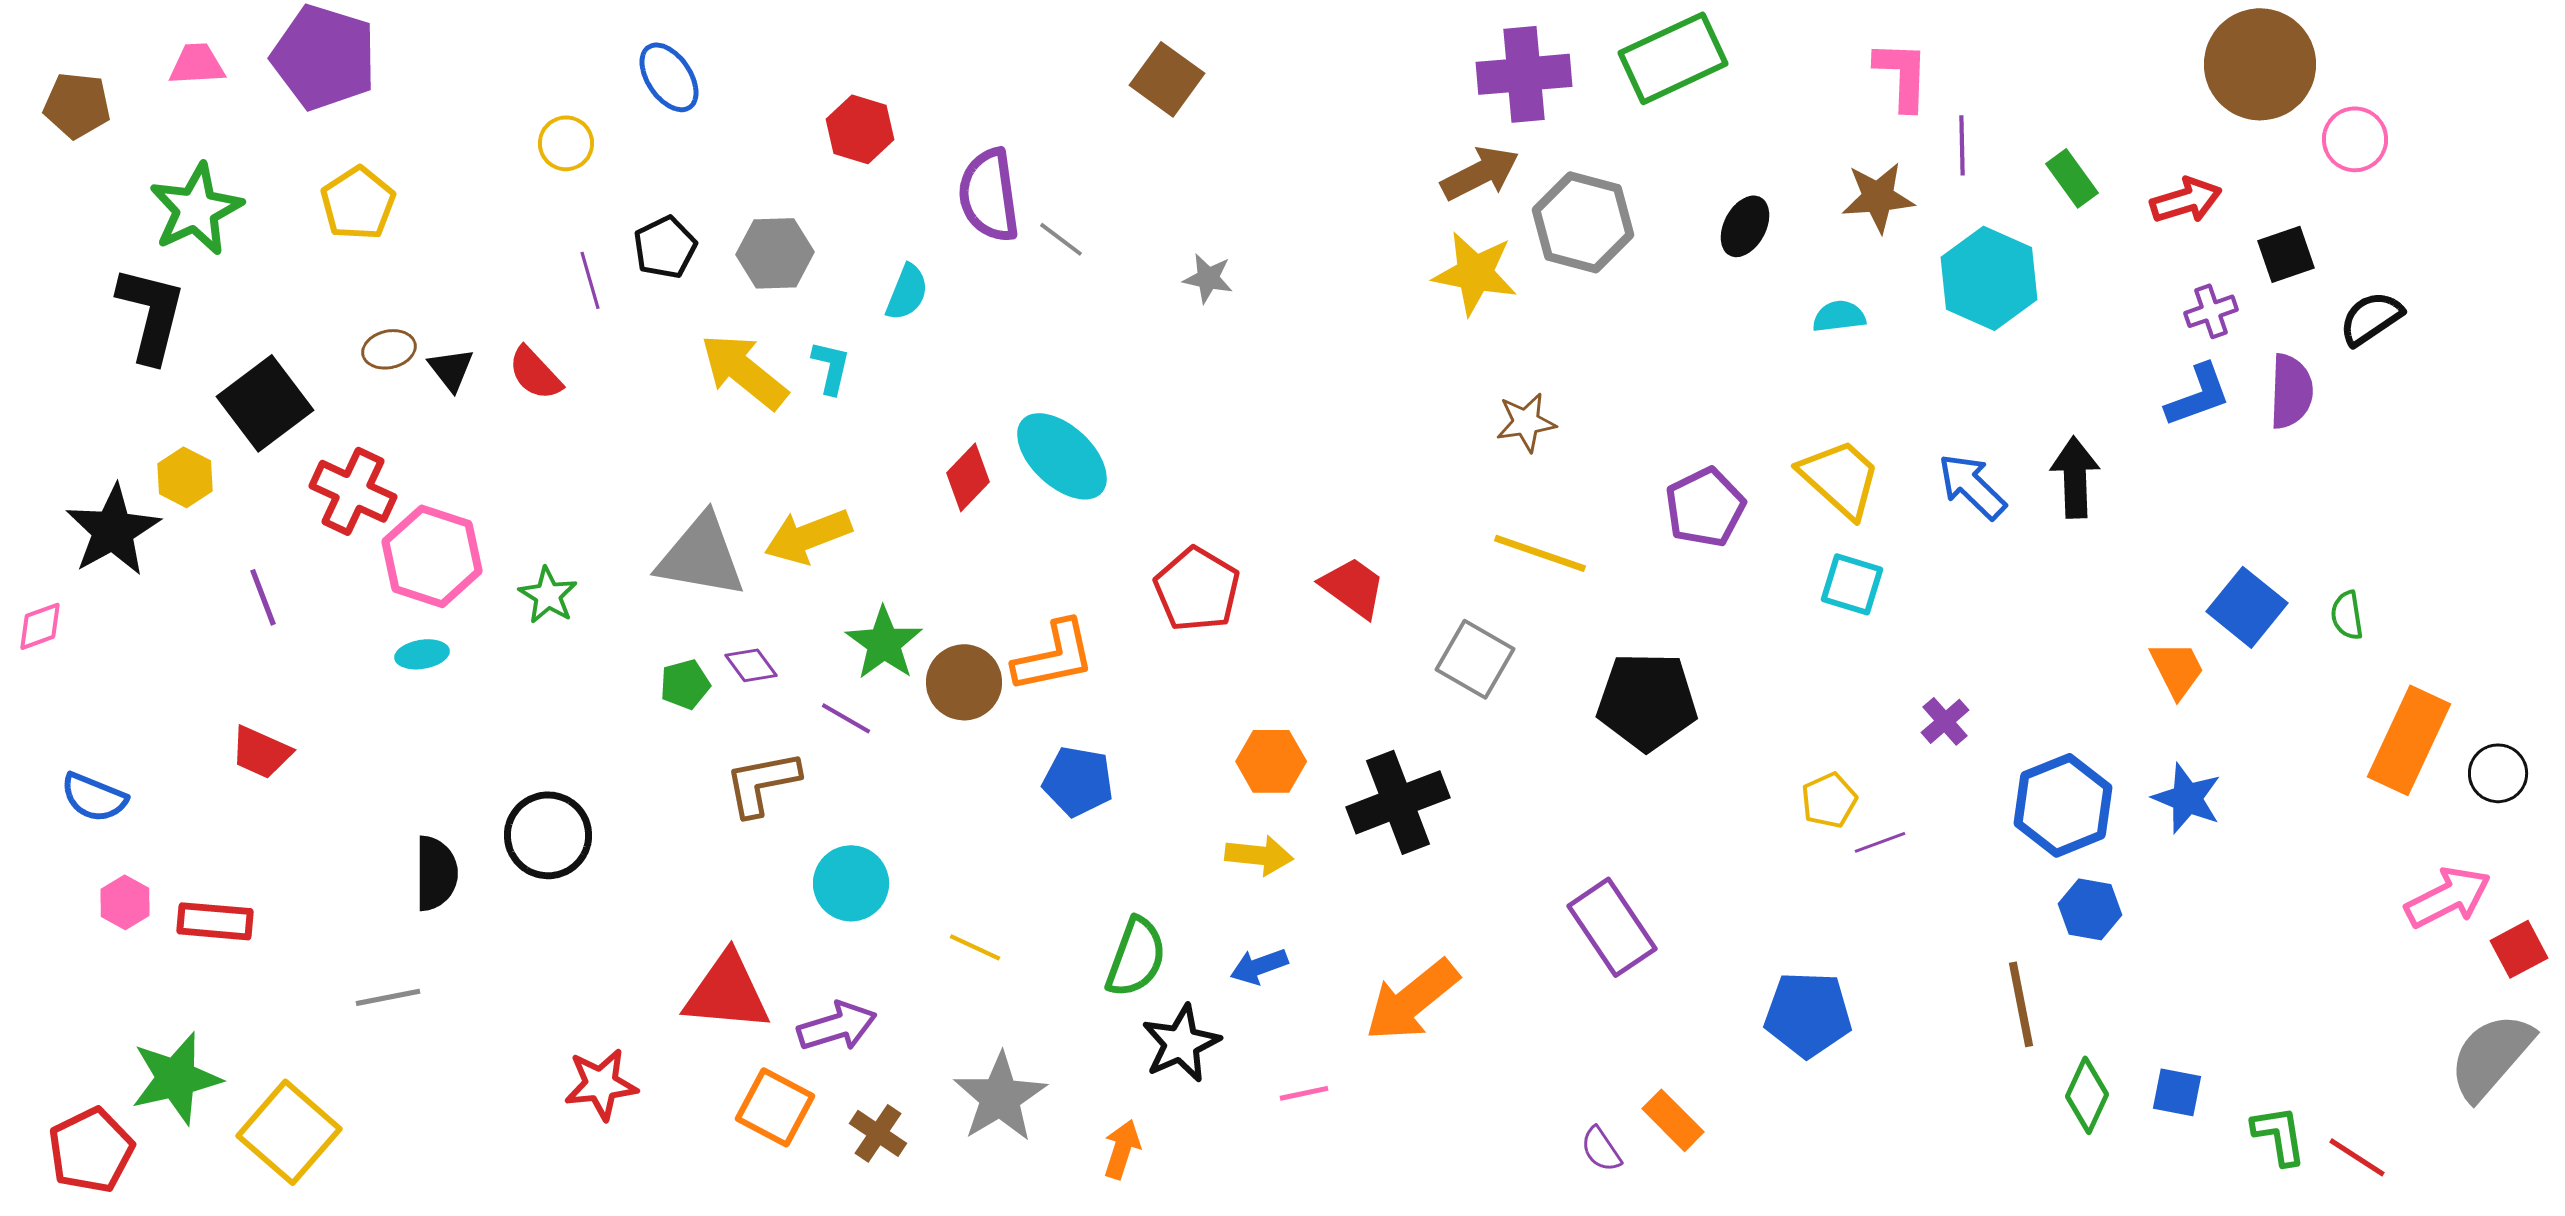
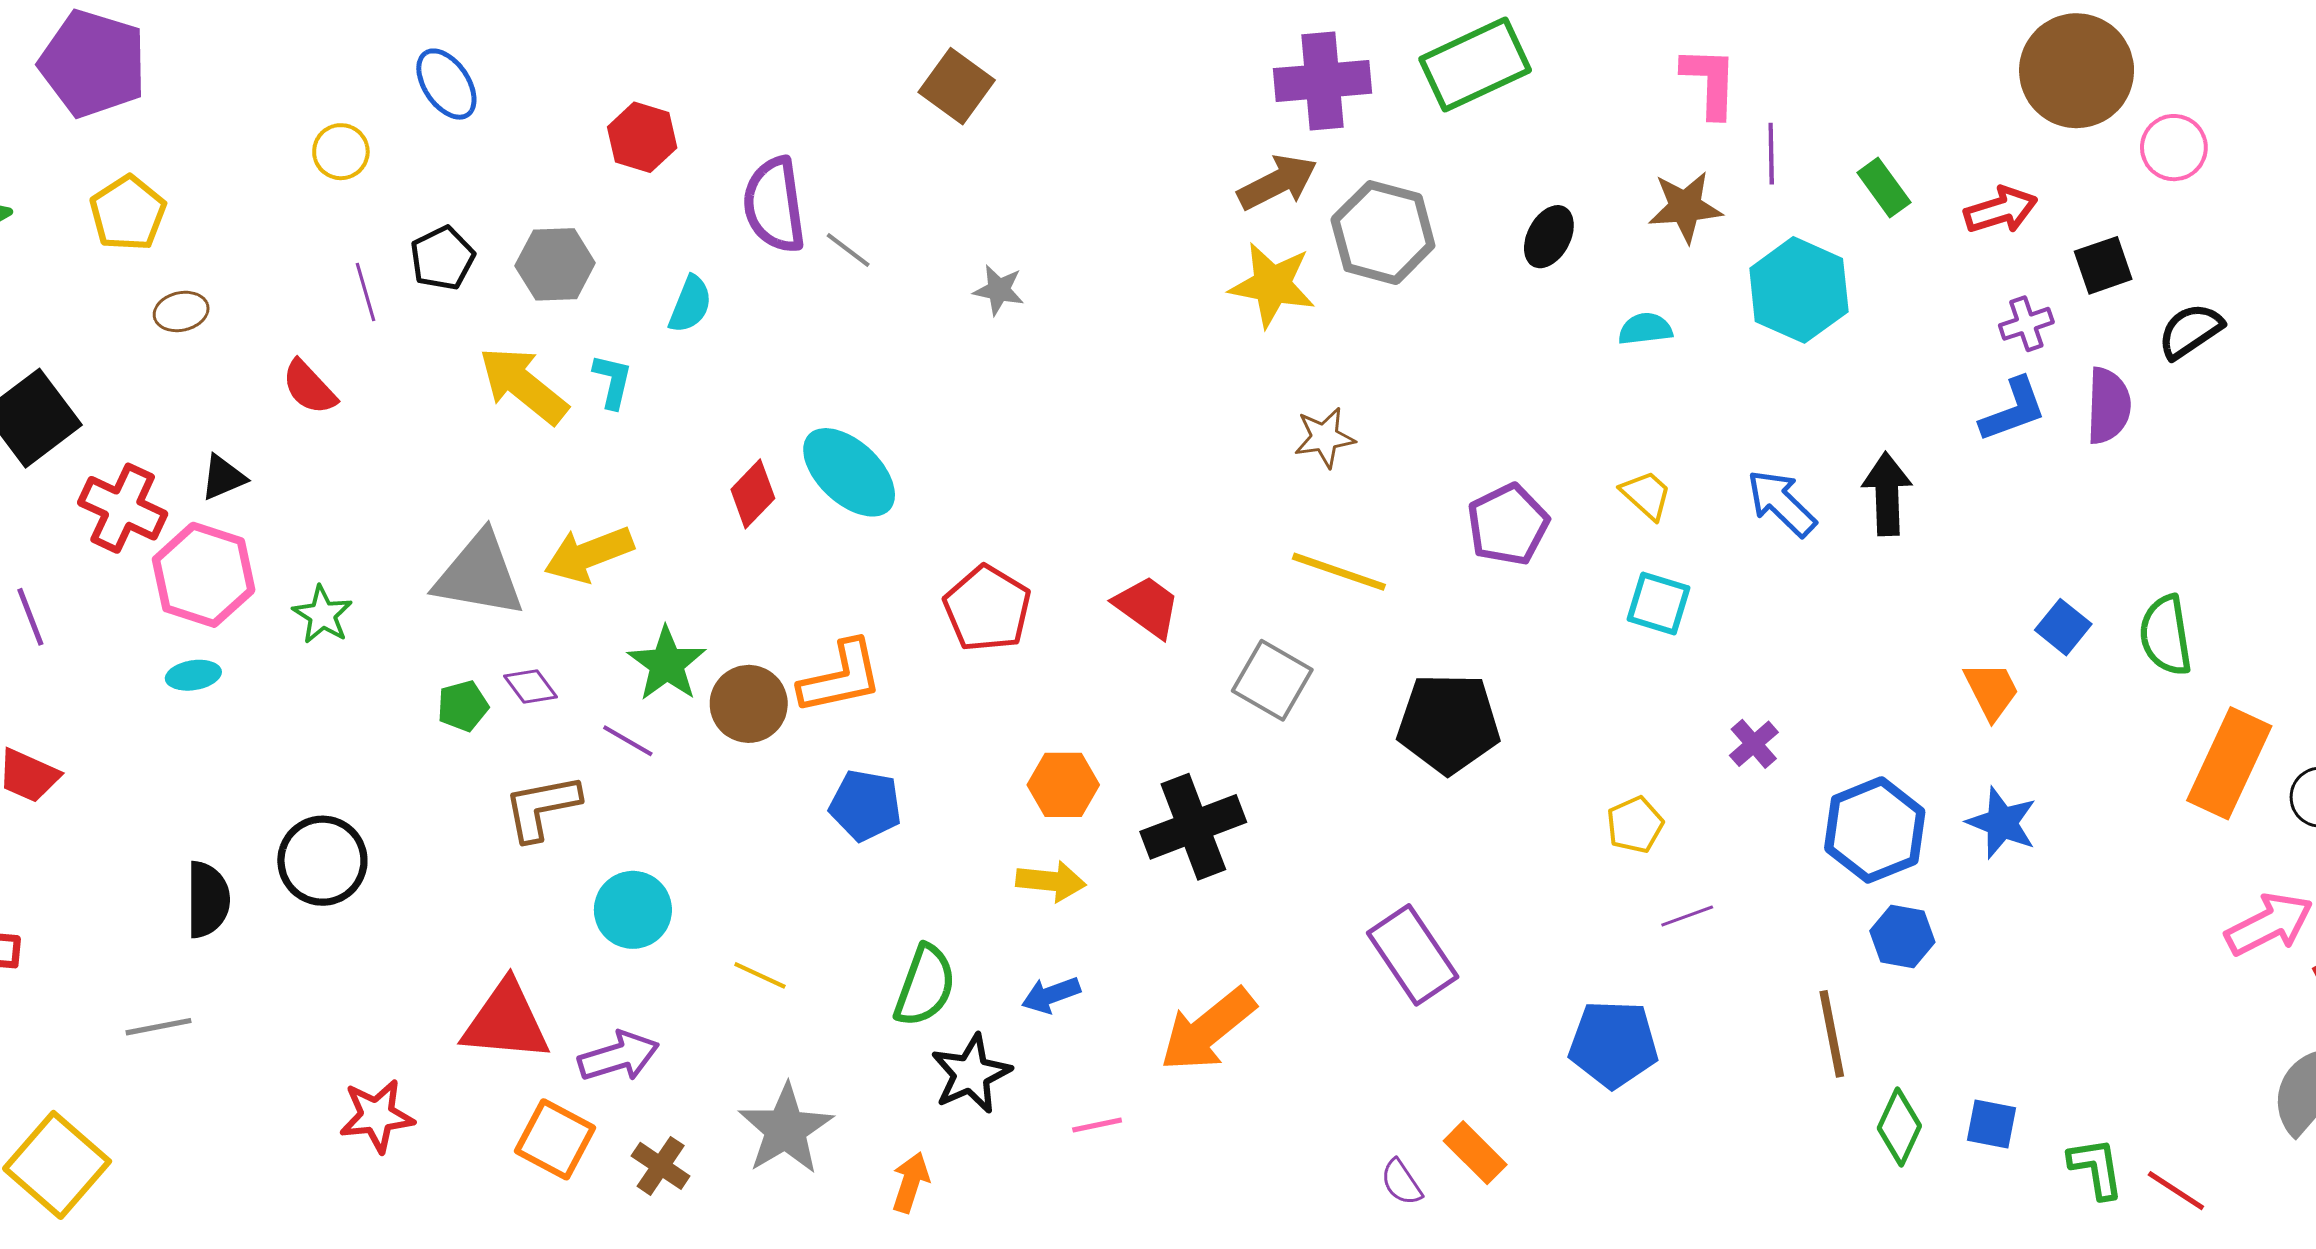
brown ellipse: (389, 349) -> (181, 311), moved
black triangle: (451, 369) -> (223, 477), moved, turned 45
yellow trapezoid: (1840, 478) -> (1646, 495), size x0.6
blue square: (2247, 607) -> (2063, 627), size x0.7
green semicircle: (2347, 615) -> (2166, 635), size x1.6
purple line: (1880, 842) -> (1687, 916), moved

